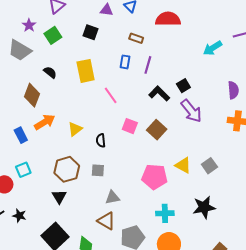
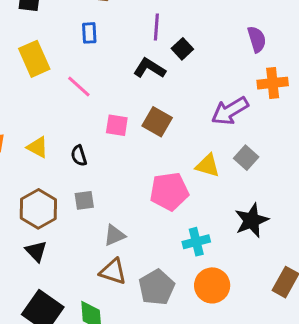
purple line: (148, 65) -> (156, 27), moved
purple arrow: (191, 111) -> (230, 111), moved, turned 110
yellow triangle: (75, 129) -> (37, 147), turned -42

